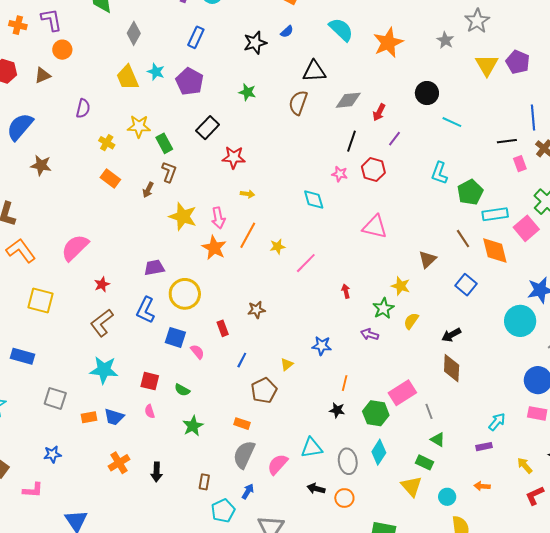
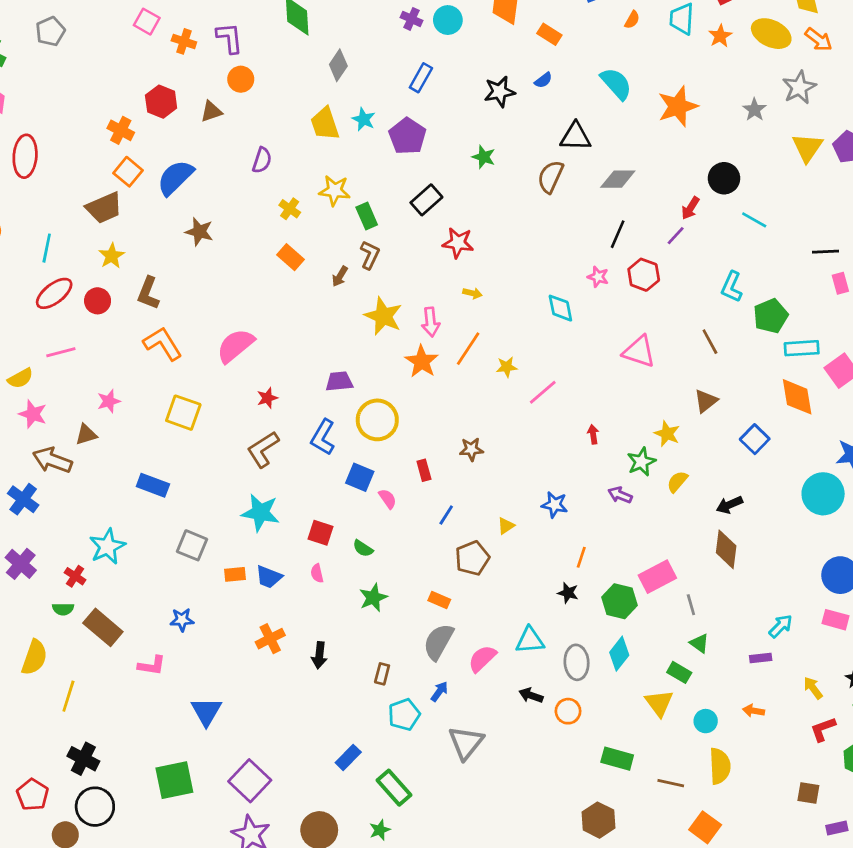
red arrow: (379, 112) -> (690, 208), moved
brown line: (463, 239) -> (710, 342), moved

